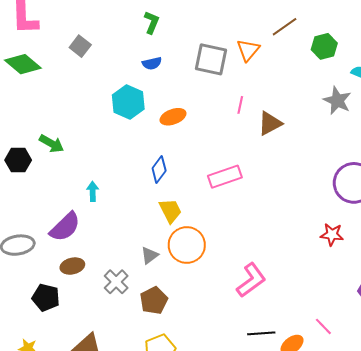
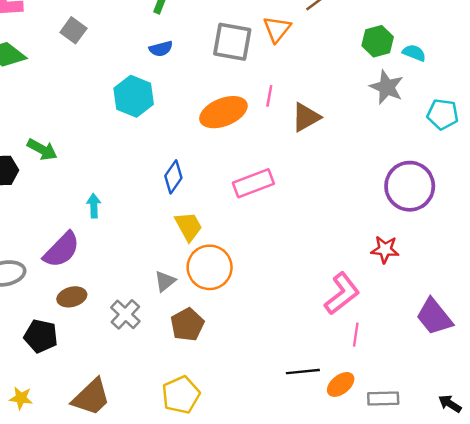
green hexagon: (324, 46) -> (378, 41), moved
orange ellipse: (173, 117) -> (223, 112), moved, size x1.5
pink L-shape: (251, 280) -> (342, 294), moved
brown pentagon: (154, 300) -> (187, 325), moved
pink line: (323, 326) -> (356, 335), moved, turned 54

